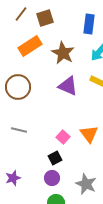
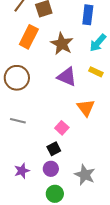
orange rectangle: (30, 46) -> (29, 37), turned -30
orange triangle: (89, 134) -> (86, 108), moved
purple star: (13, 178) -> (22, 171), moved

